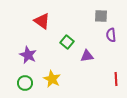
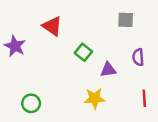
purple semicircle: (111, 35) -> (138, 57), moved
purple star: (28, 55) -> (15, 46), moved
yellow star: (52, 79) -> (95, 98), moved, turned -30

